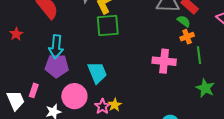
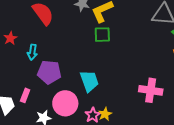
green square: (108, 25) -> (102, 35), size x0.7
cyan arrow: (56, 47) -> (32, 52), moved, size x0.7
pink cross: (164, 61) -> (151, 90), moved

